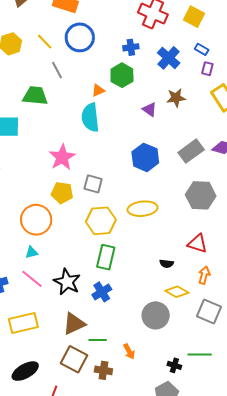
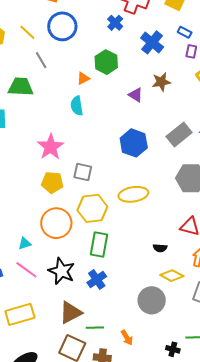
blue cross: (131, 47) -> (115, 23), moved, turned -35
cyan semicircle: (90, 117) -> (77, 106), size x0.7
orange circle: (36, 220) -> (56, 223), moved

